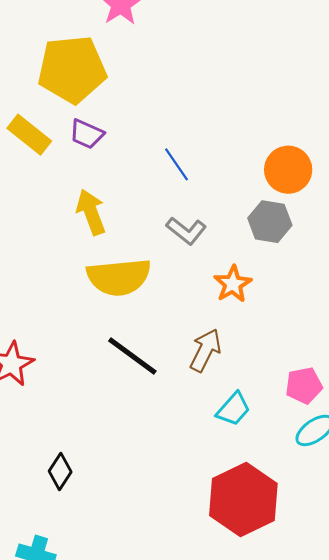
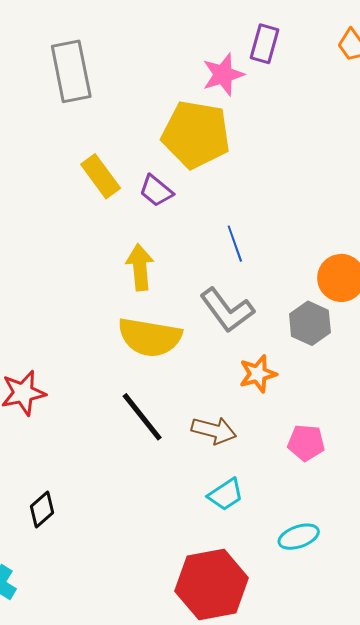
yellow pentagon: (72, 69) -> (196, 134), moved
gray L-shape: (186, 231) -> (227, 310), size x1.4
brown arrow: (205, 350) -> (214, 430), turned 63
pink pentagon: (304, 386) -> (306, 443), moved

